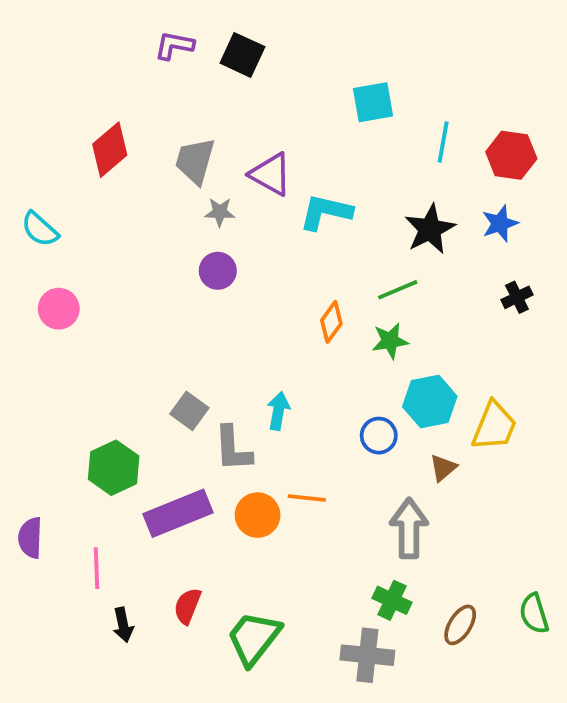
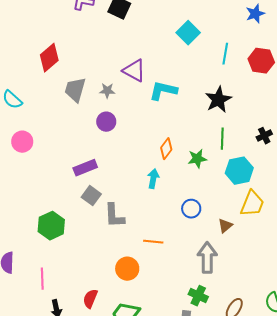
cyan square: (373, 102) -> (188, 33), turned -35
gray trapezoid: (195, 161) -> (75, 90), moved
blue star: (500, 223) -> (255, 14), moved
green line: (398, 290) -> (222, 139), moved, turned -65
cyan hexagon: (430, 401) -> (239, 171), moved
cyan arrow: (278, 411) -> (153, 179), moved
purple rectangle: (178, 513) -> (85, 168), moved, size x0.7
orange circle: (258, 515) -> (127, 269), moved

